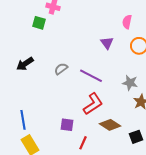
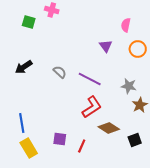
green square: (39, 23) -> (29, 22), moved
gray semicircle: (61, 69) -> (60, 72), turned 80
purple square: (67, 125) -> (60, 139), moved

